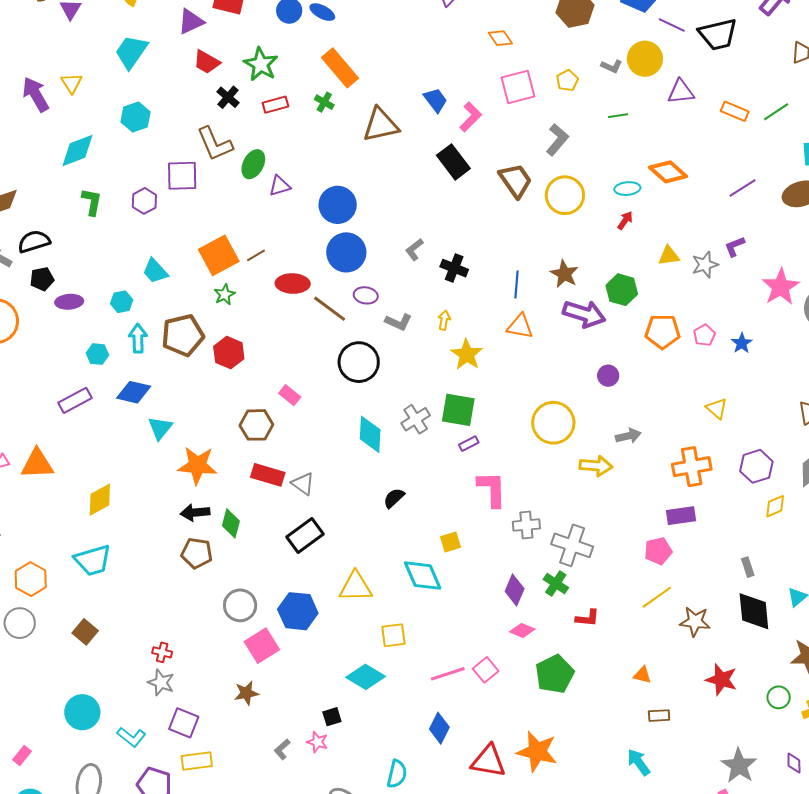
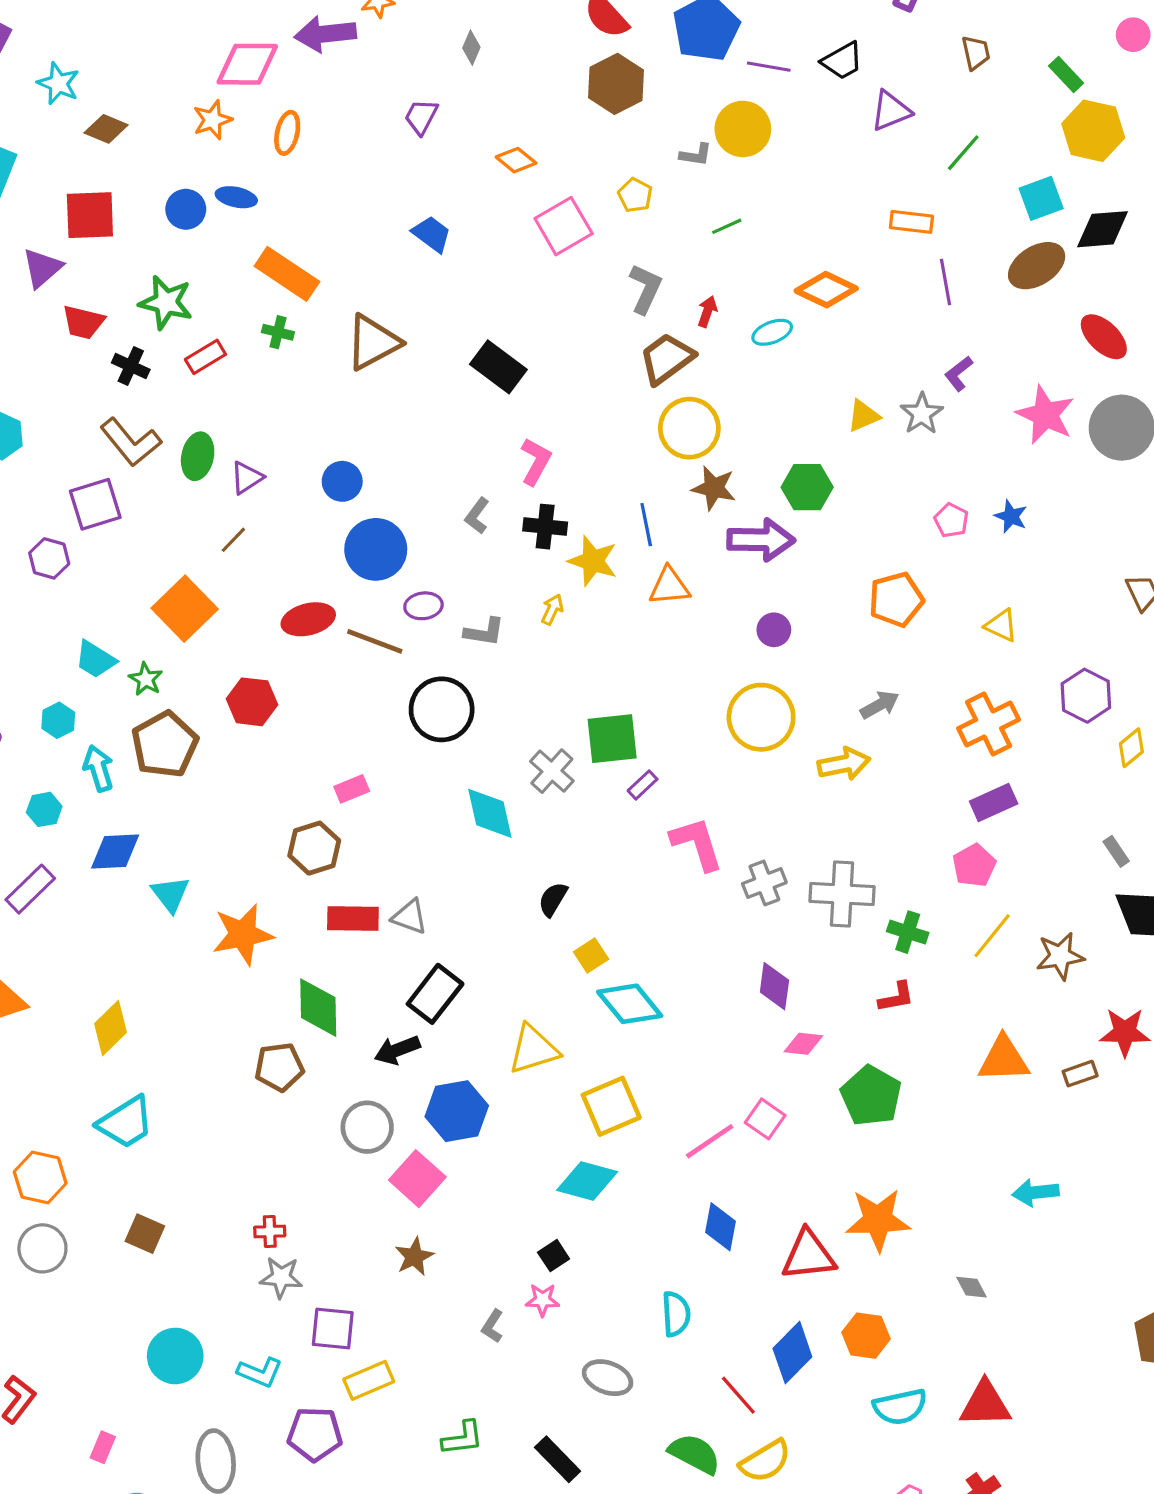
black trapezoid: (718, 34) -> (842, 61), size x0.7
purple triangle: (681, 92) -> (891, 111), moved
blue trapezoid: (436, 100) -> (432, 234), moved
orange rectangle: (735, 111) -> (911, 222), moved
pink L-shape: (471, 117) -> (536, 461), moved
brown trapezoid: (515, 180) -> (667, 359), moved, turned -75
purple line: (743, 188) -> (945, 282), turned -52
yellow circle: (565, 195) -> (689, 428), moved
blue circle: (338, 205) -> (342, 481), size x0.7
red arrow: (625, 221) -> (707, 311), moved
brown line: (256, 255) -> (233, 540), moved
green star: (225, 295) -> (146, 679), moved
yellow arrow: (444, 320) -> (552, 609), turned 30
orange pentagon: (663, 332) -> (896, 600), moved
red hexagon: (229, 353) -> (252, 702), moved
yellow star: (467, 354) -> (593, 561), moved
purple circle: (608, 376) -> (774, 630), moved
pink rectangle: (290, 395) -> (352, 789), turned -45
black arrow: (195, 513) -> (397, 1050), moved
green diamond: (231, 523) -> (318, 1008), size x1.4
yellow square: (450, 542) -> (591, 956), moved
green cross: (556, 583) -> (908, 932), moved
yellow square: (393, 635) -> (611, 1106), size x1.4
orange triangle: (642, 675) -> (1004, 1059), size x1.8
brown rectangle: (659, 716) -> (1080, 1074), moved
cyan arrow: (639, 762) -> (1035, 1192), turned -44

